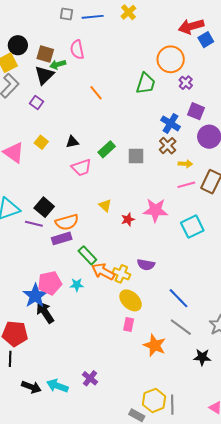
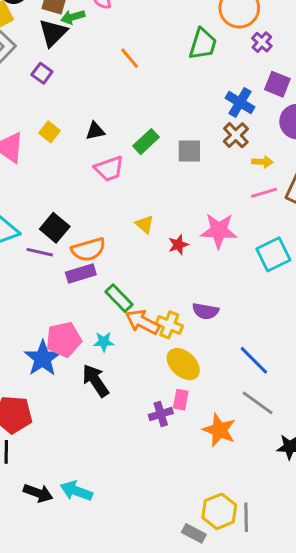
black arrow: (45, 312) -> (95, 381), moved
purple cross: (90, 378) -> (161, 414), moved, turned 35

